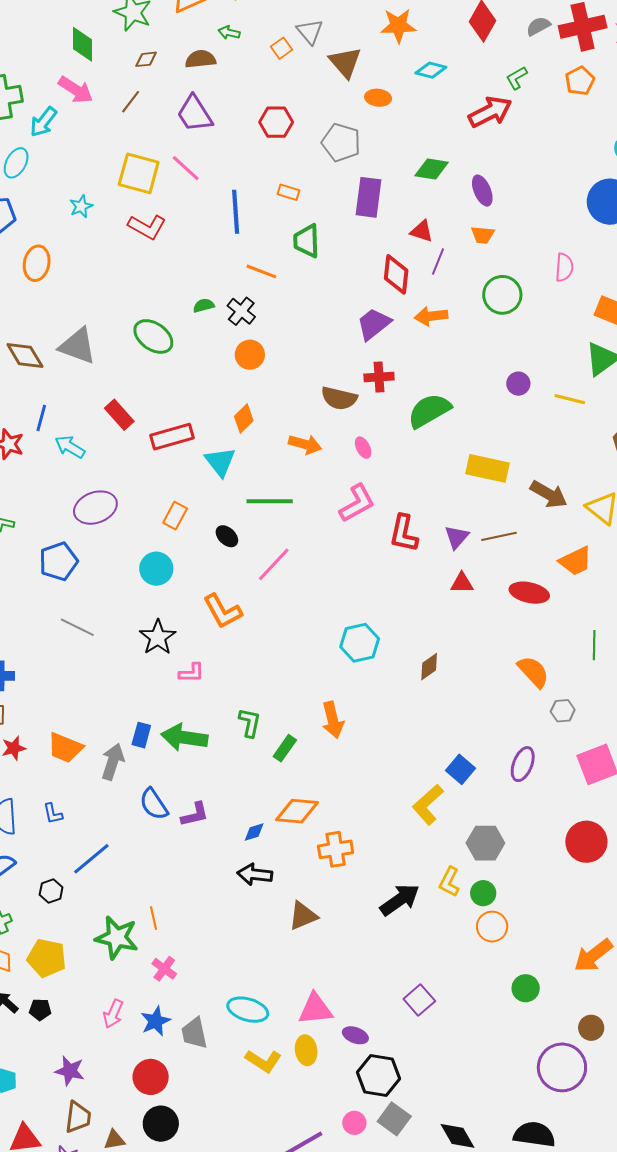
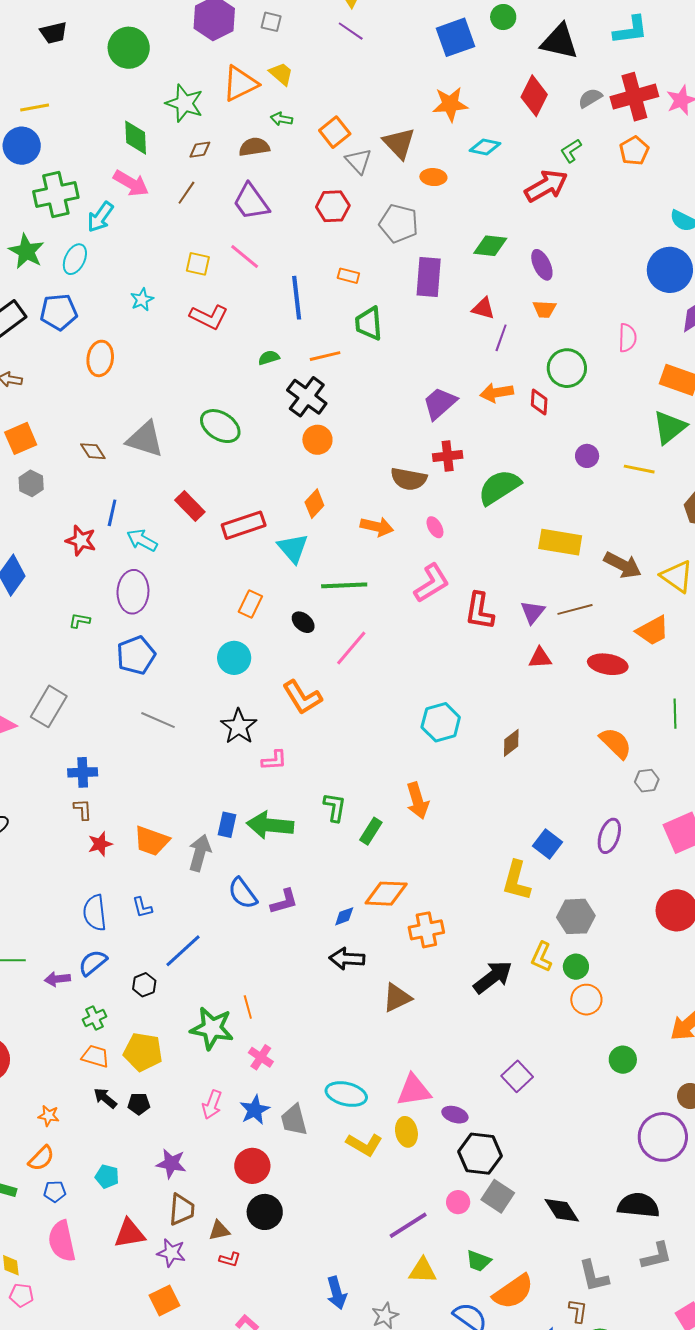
gray triangle: (310, 32) -> (358, 161), moved
orange square: (282, 48) -> (335, 132), size x1.4
yellow square: (139, 173) -> (198, 264), size x0.6
orange line: (261, 271) -> (325, 356), turned -32
red diamond: (396, 274) -> (539, 402), moved, size x0.7
green semicircle: (204, 306) -> (269, 358), moved
black cross: (241, 311) -> (307, 397), size x1.4
brown diamond: (25, 356) -> (93, 451), size x0.7
purple ellipse: (95, 508) -> (133, 592), moved, turned -63
yellow L-shape: (428, 805) -> (516, 881), turned -30

